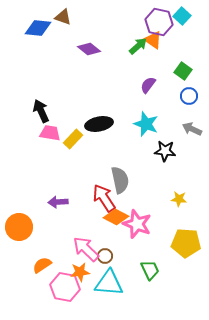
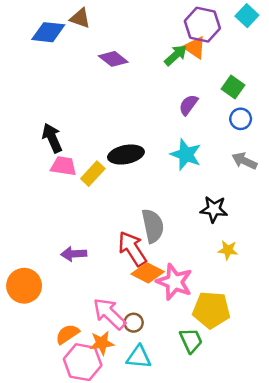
cyan square: (182, 16) -> (247, 16), moved
black star: (165, 151) -> (214, 209), moved
yellow pentagon: (186, 243) -> (211, 310), moved
orange semicircle: (42, 265) -> (67, 334), moved
cyan triangle: (109, 283) -> (139, 357), size x0.7

